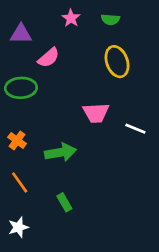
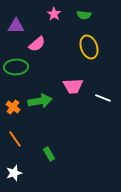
green arrow: (60, 152) -> (40, 101), moved

